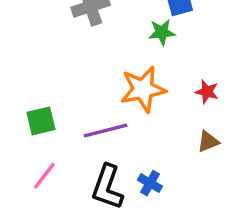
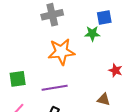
orange star: (143, 89) -> (61, 52), moved
brown triangle: (208, 142) -> (104, 99), moved, turned 32

